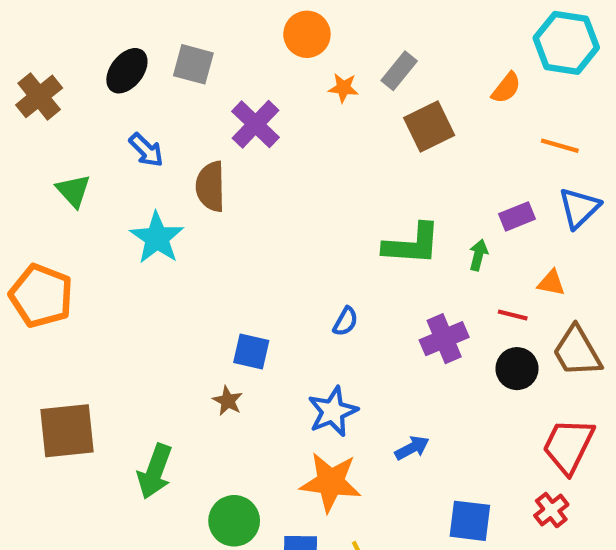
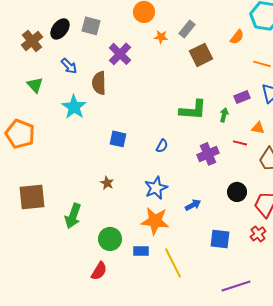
brown cross: (39, 96) -> (32, 41), moved
blue square: (251, 351) -> (118, 139), moved
black circle: (517, 369) -> (237, 192), moved

